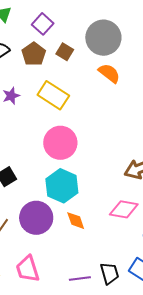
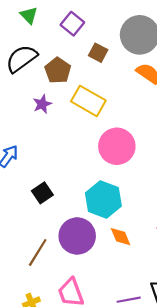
brown pentagon: (34, 54) -> (58, 70), moved
pink circle: (60, 143) -> (117, 146), moved

